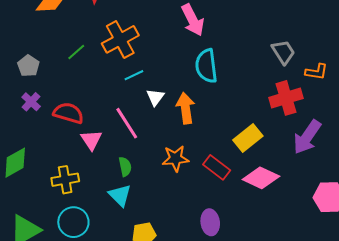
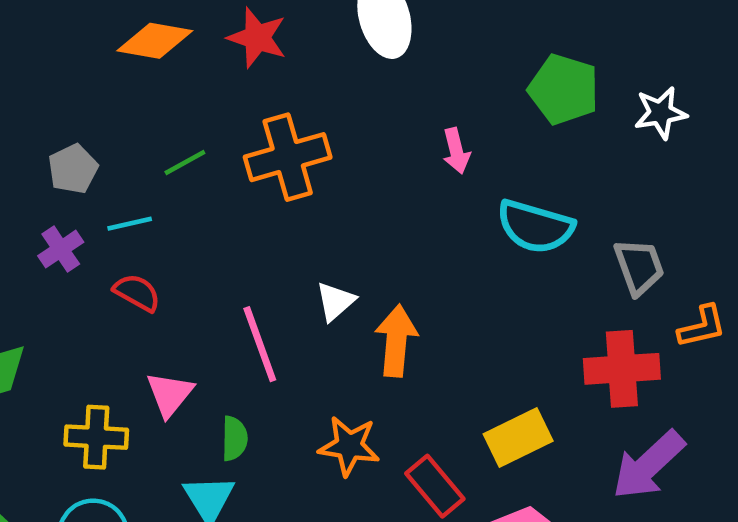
pink arrow: (193, 20) -> (456, 151), size x0.6
cyan semicircle: (206, 66) -> (535, 226), moved, turned -80
orange L-shape: (317, 72) -> (702, 327), turned -35
cyan line: (134, 75) -> (130, 224), moved
red semicircle: (68, 113) -> (137, 293), size x0.7
pink triangle: (91, 140) -> (170, 394), moved

